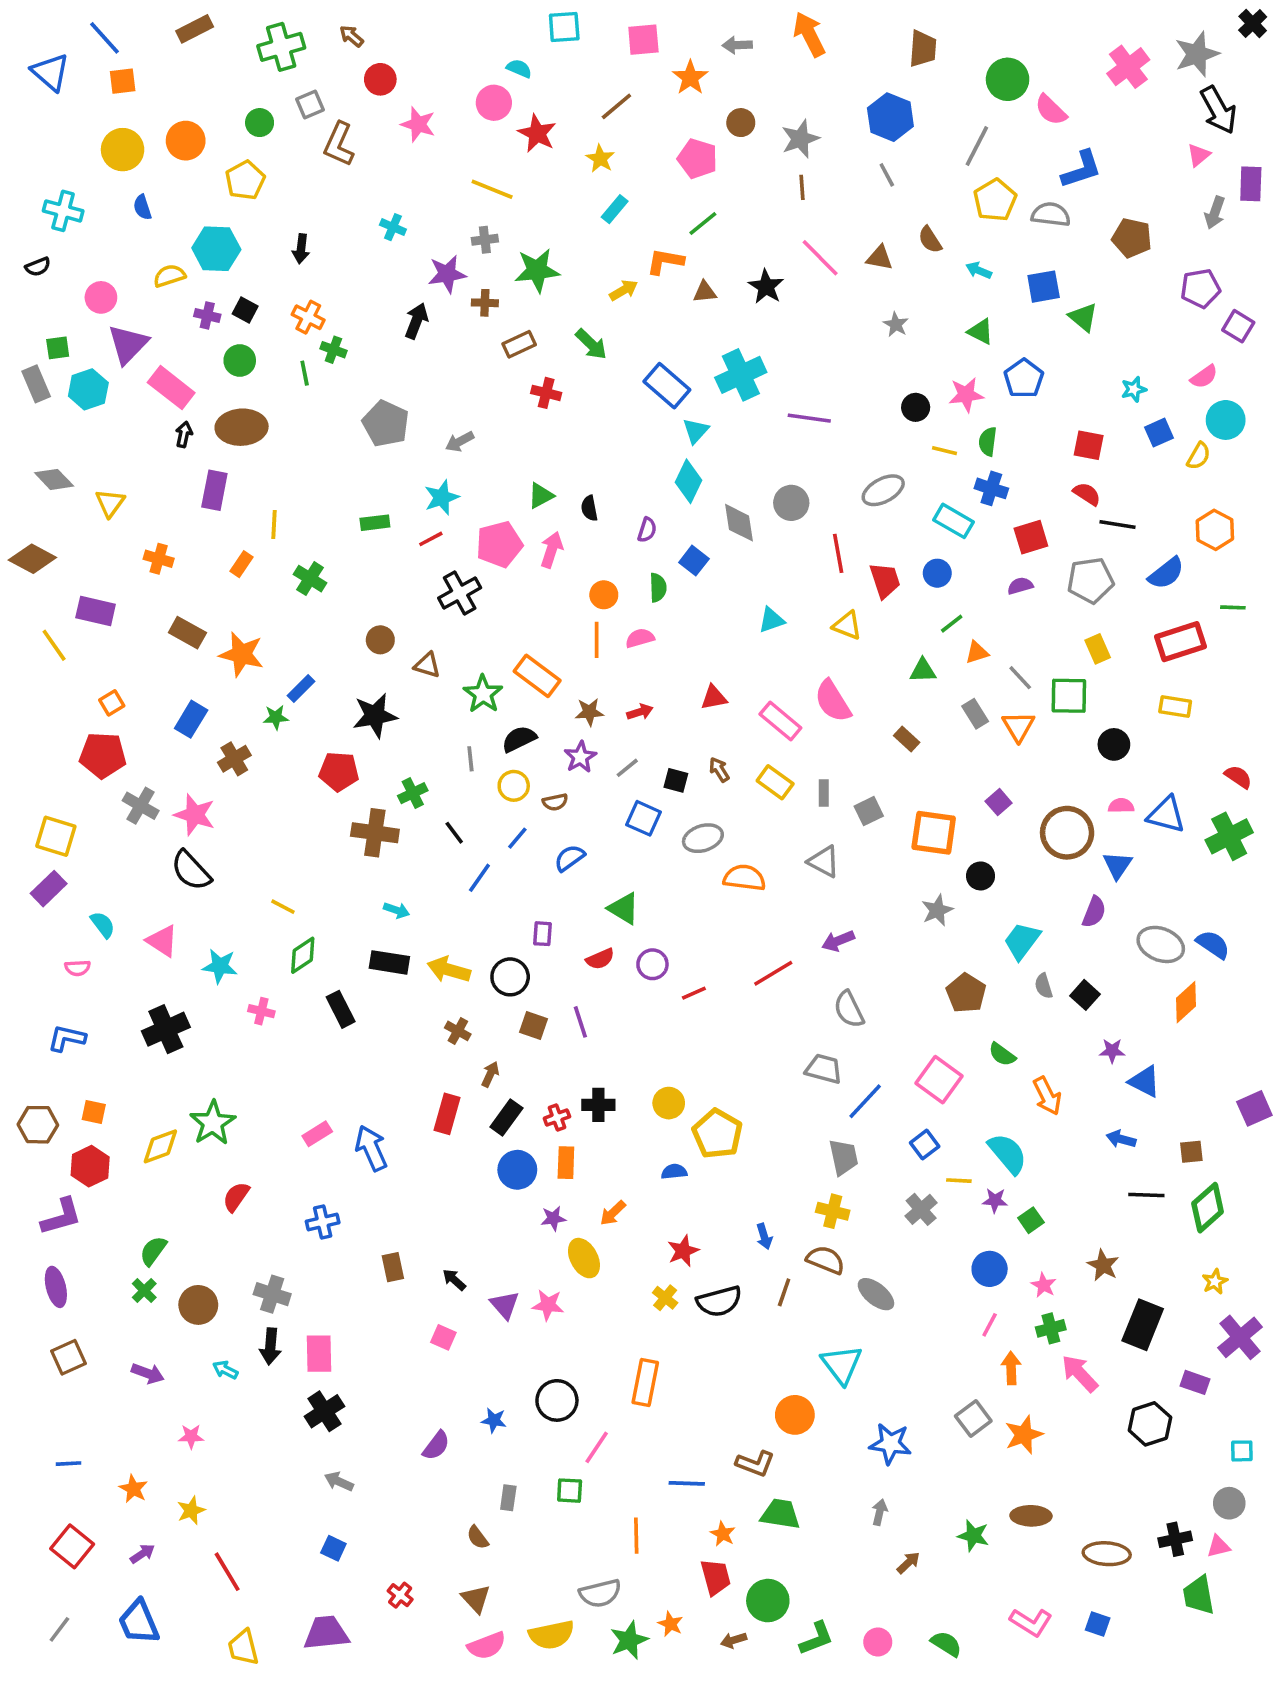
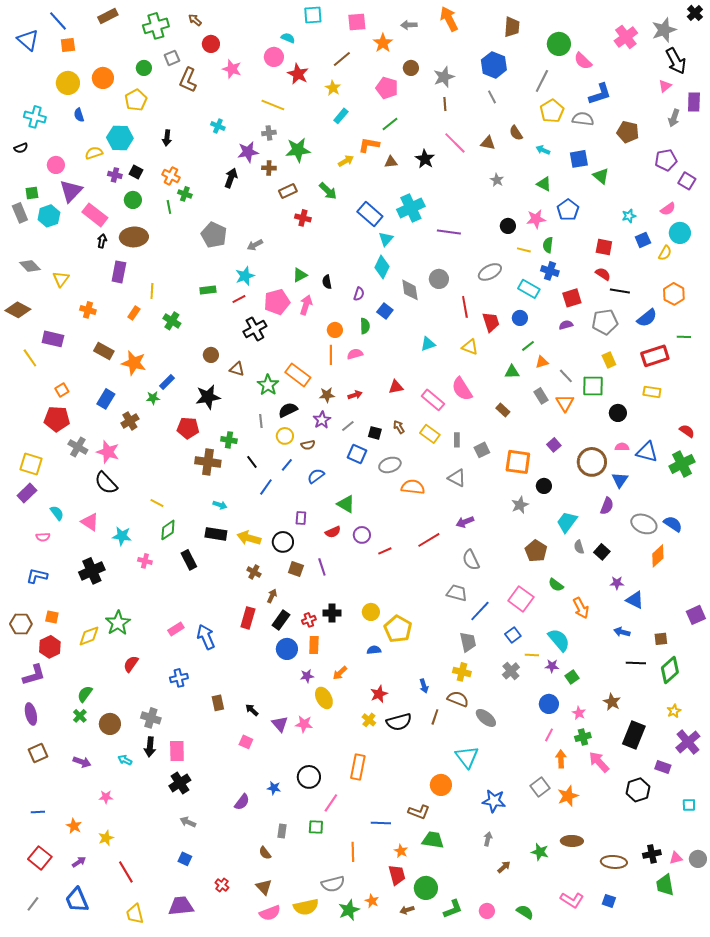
green cross: (413, 793) -> (229, 440), turned 35
gray circle: (1229, 1503) -> (698, 859), moved

